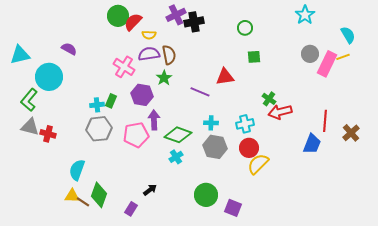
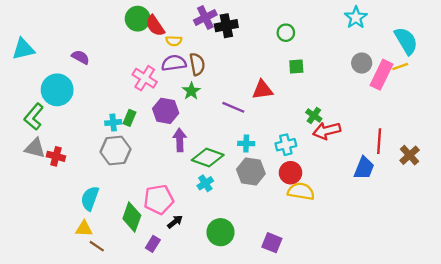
red semicircle: (133, 22) -> (155, 26), turned -78
cyan semicircle: (348, 35) -> (406, 41), size x1.4
cyan triangle: (20, 55) -> (23, 49), moved
pink pentagon: (136, 135) -> (159, 200), moved
yellow semicircle: (258, 164) -> (301, 191), turned 55
green diamond: (99, 195) -> (132, 217), moved
green circle: (206, 195) -> (220, 232), moved
brown line: (83, 202) -> (97, 246), moved

